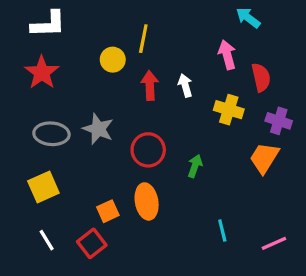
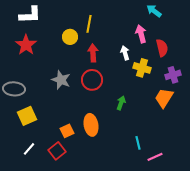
white arrow: (185, 85) -> (125, 53), moved
purple cross: (279, 121) -> (173, 75), turned -35
gray ellipse: (51, 134) -> (14, 89), moved
red circle: (148, 150) -> (92, 80), moved
white line: (47, 240) -> (29, 149), turned 72
pink line: (274, 243) -> (155, 157), moved

